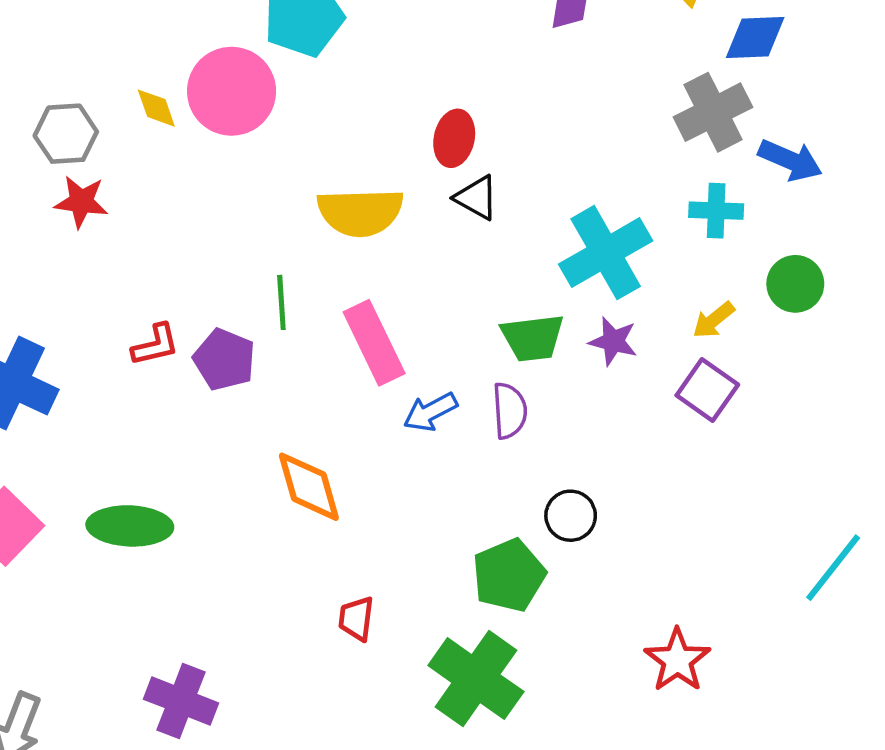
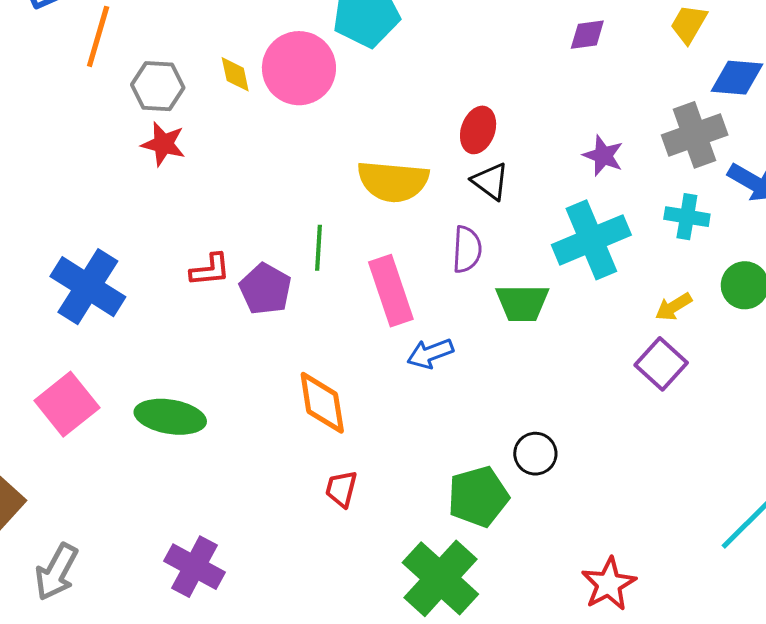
purple star: (613, 341) -> (603, 156), moved
purple semicircle: (510, 411) -> (467, 249), moved
red trapezoid: (356, 619) -> (341, 489), moved

